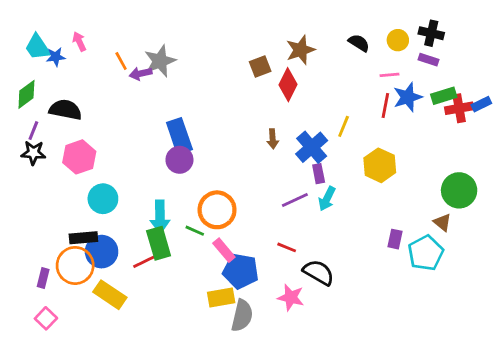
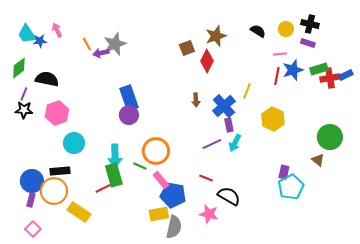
blue circle: (102, 252) -> (32, 181), moved
cyan pentagon: (426, 253) -> (291, 187), moved

